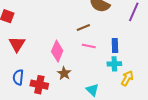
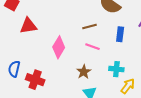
red triangle: (17, 44) -> (28, 26), moved, turned 42
blue rectangle: (115, 46) -> (120, 34), moved
brown star: (64, 73) -> (84, 72), moved

